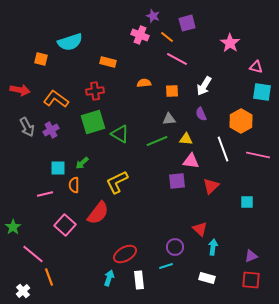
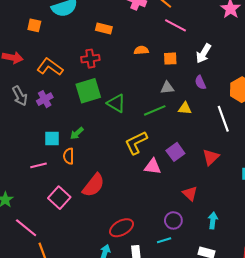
pink triangle: (191, 161) -> (153, 167), moved
purple square: (177, 181) -> (175, 152), turned -30
yellow L-shape: (117, 182) -> (136, 143), moved
red triangle: (200, 229) -> (190, 193), moved

